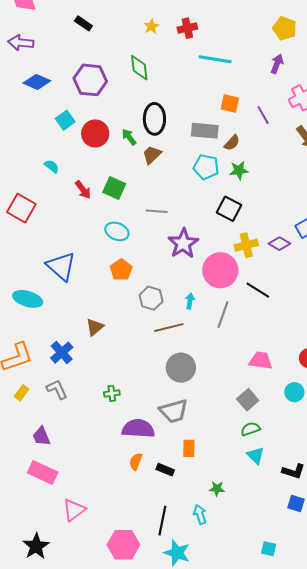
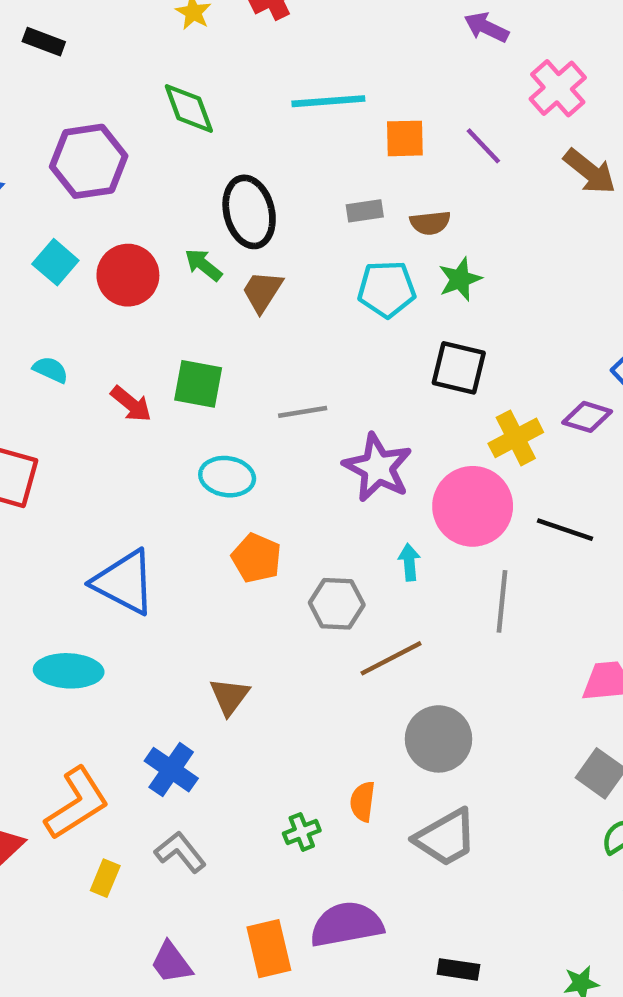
cyan line: (215, 59) -> (328, 101), moved
purple arrow: (277, 64) -> (486, 27), turned -72
gray rectangle: (205, 131) -> (365, 211), size x0.6
brown semicircle: (232, 143) -> (430, 223), turned 54
cyan arrow: (190, 301) -> (409, 562), moved
purple semicircle: (138, 429) -> (347, 924), moved
orange rectangle: (189, 448) -> (269, 949), moved, size x1.4
orange semicircle: (136, 461) -> (363, 801), moved

